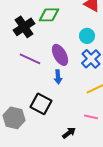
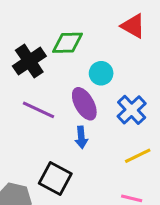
cyan circle: (87, 36) -> (101, 73), moved

